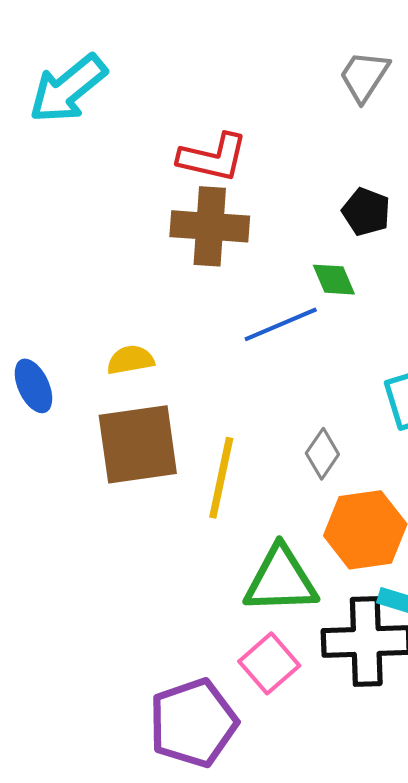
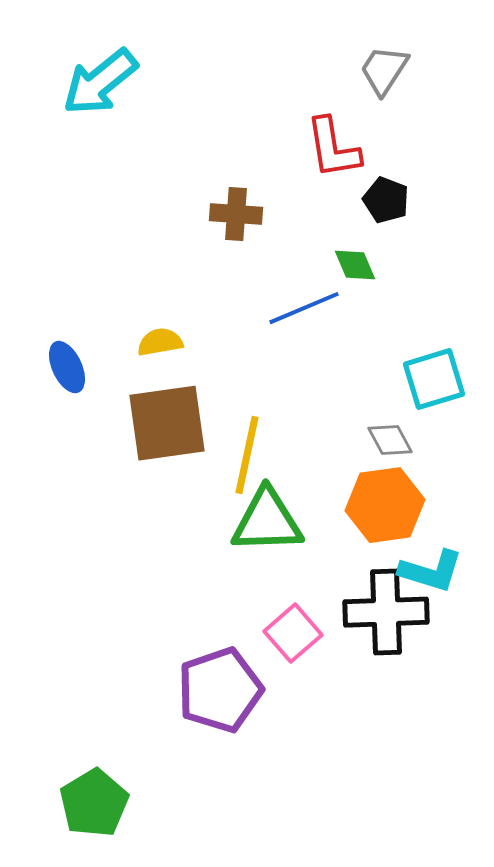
red L-shape: (213, 158) -> (333, 148), moved, turned 68
brown cross: (210, 226) -> (236, 214), size x0.7
gray diamond: (322, 454) -> (390, 440), moved, turned -63
green triangle: (281, 580) -> (267, 521), moved

